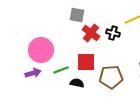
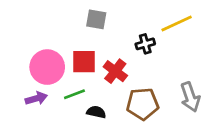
red cross: (91, 33) -> (115, 71), moved
black cross: (113, 33) -> (145, 44), turned -32
red square: (86, 62) -> (84, 62), moved

